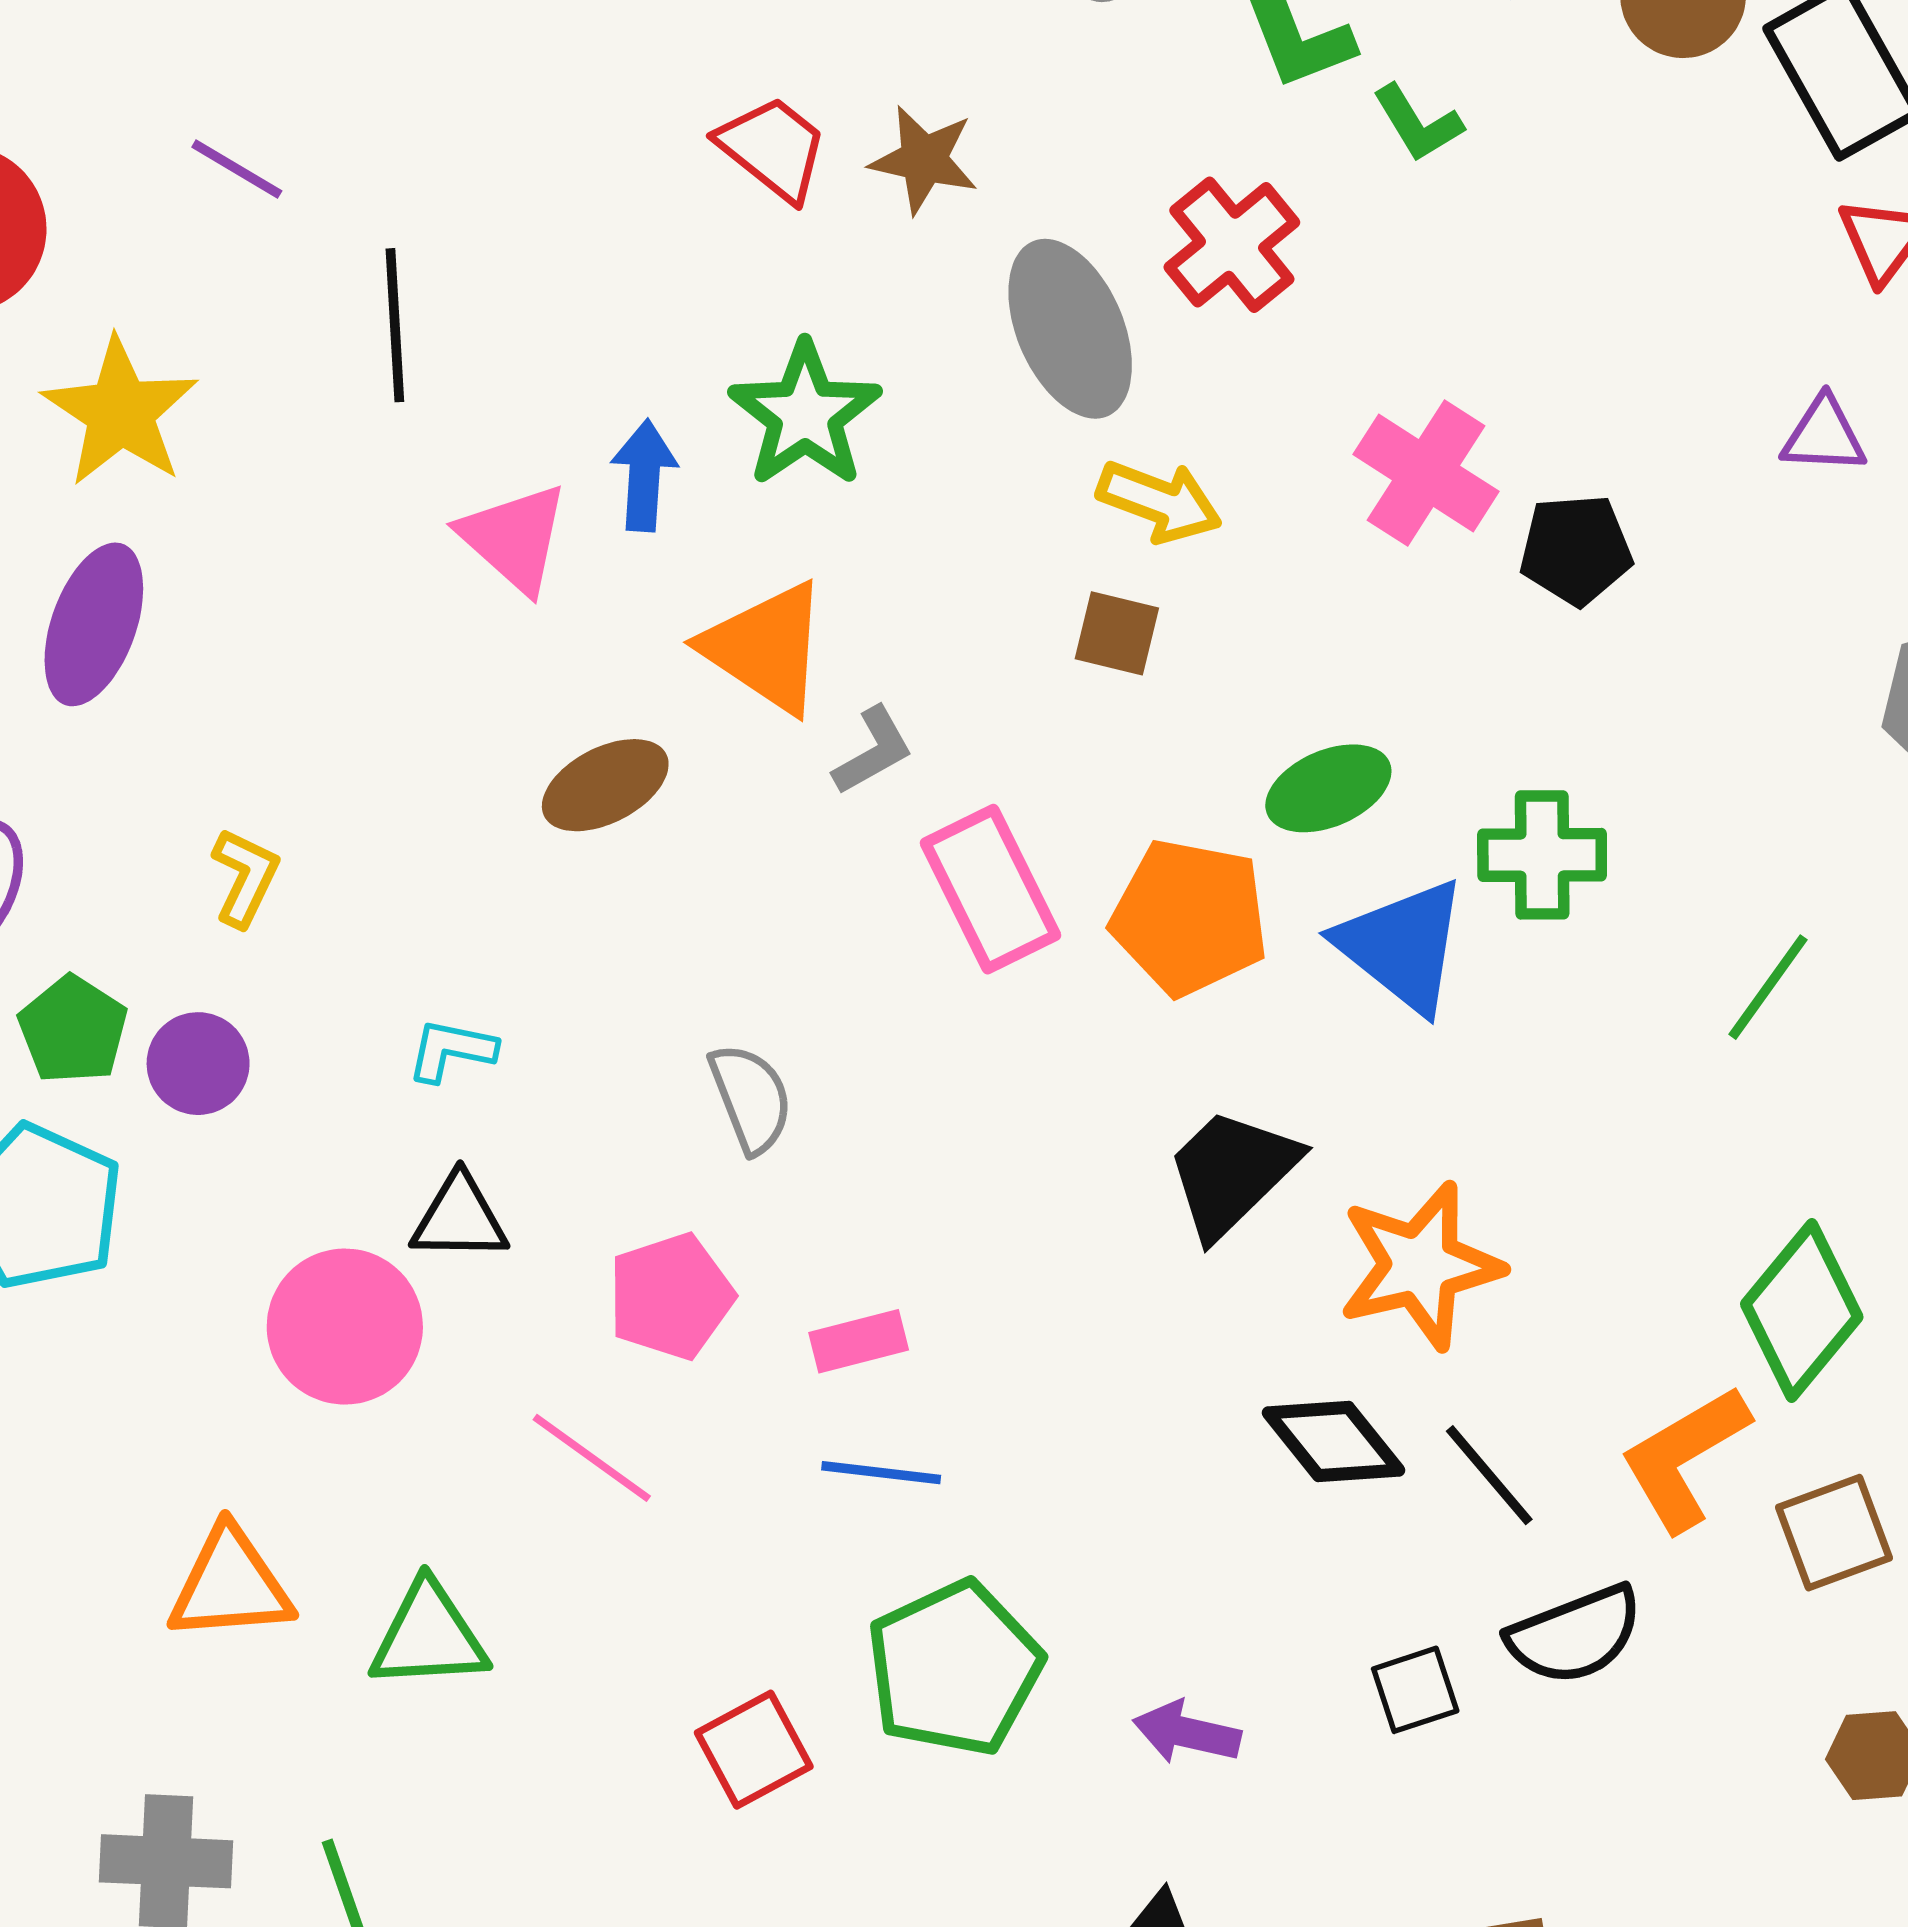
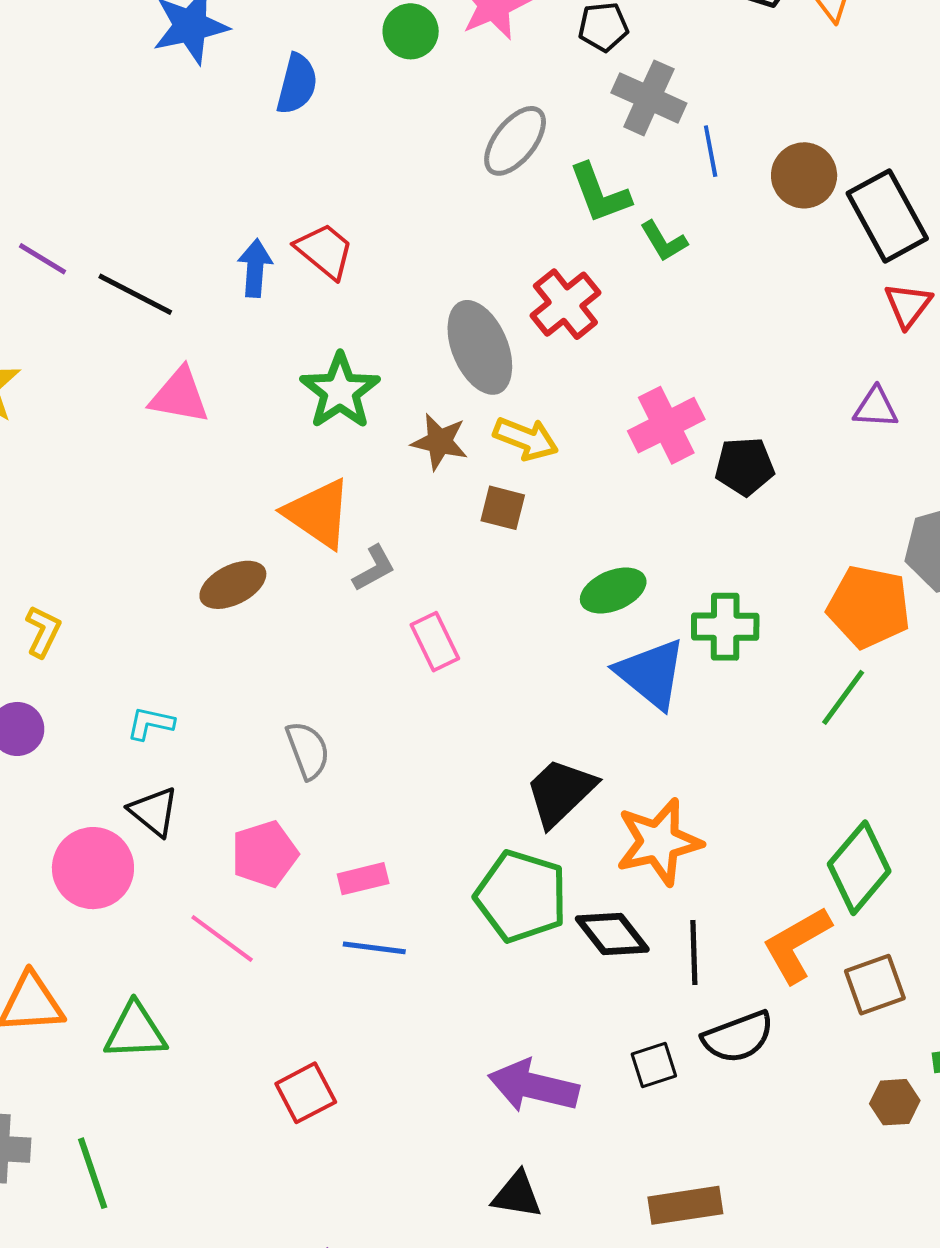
brown star: (924, 160) -> (440, 442), moved
black line: (395, 325) -> (135, 294), moved, turned -60
pink cross: (1426, 473) -> (666, 425), turned 30
blue arrow: (644, 475) -> (255, 268), moved
pink triangle: (514, 538) -> (179, 396), moved, turned -32
pink rectangle: (990, 889) -> (435, 642), size x0.7
orange pentagon: (1190, 917) -> (869, 607), moved
black triangle: (459, 1218) -> (154, 812), turned 38
black line: (1489, 1475) -> (694, 953), turned 38
green pentagon: (954, 1668) -> (521, 896), moved, turned -30
purple arrow: (1187, 1733) -> (533, 1086), size x1.6

